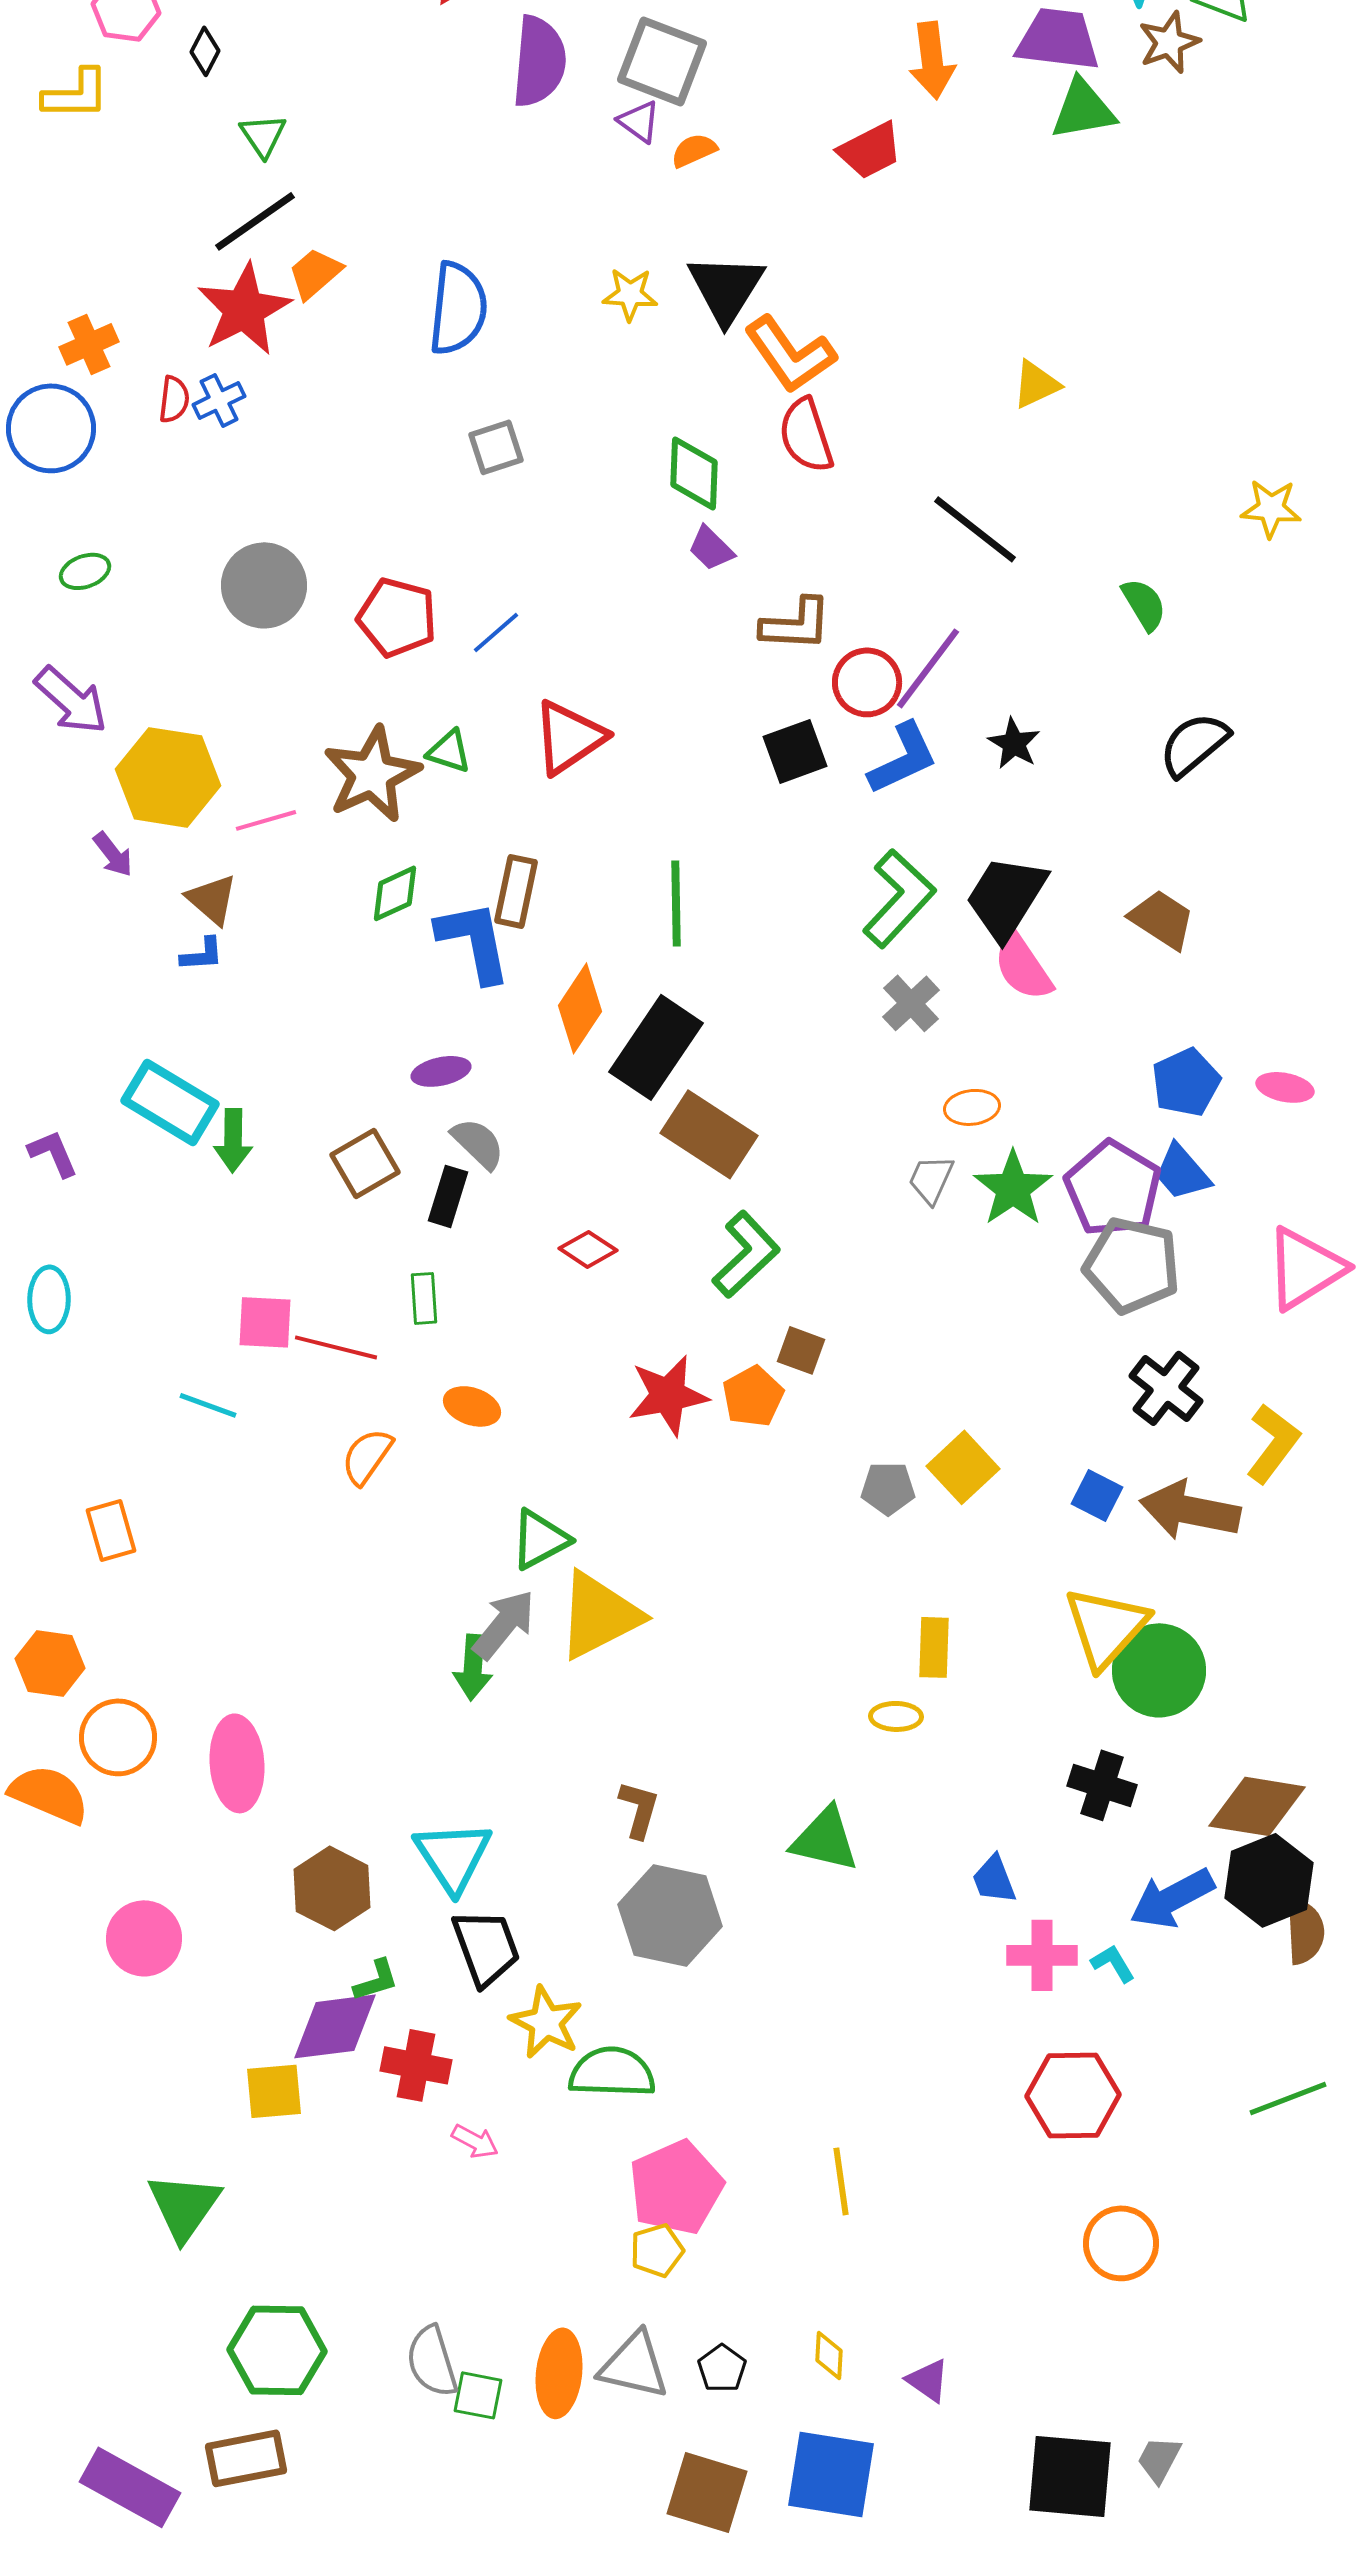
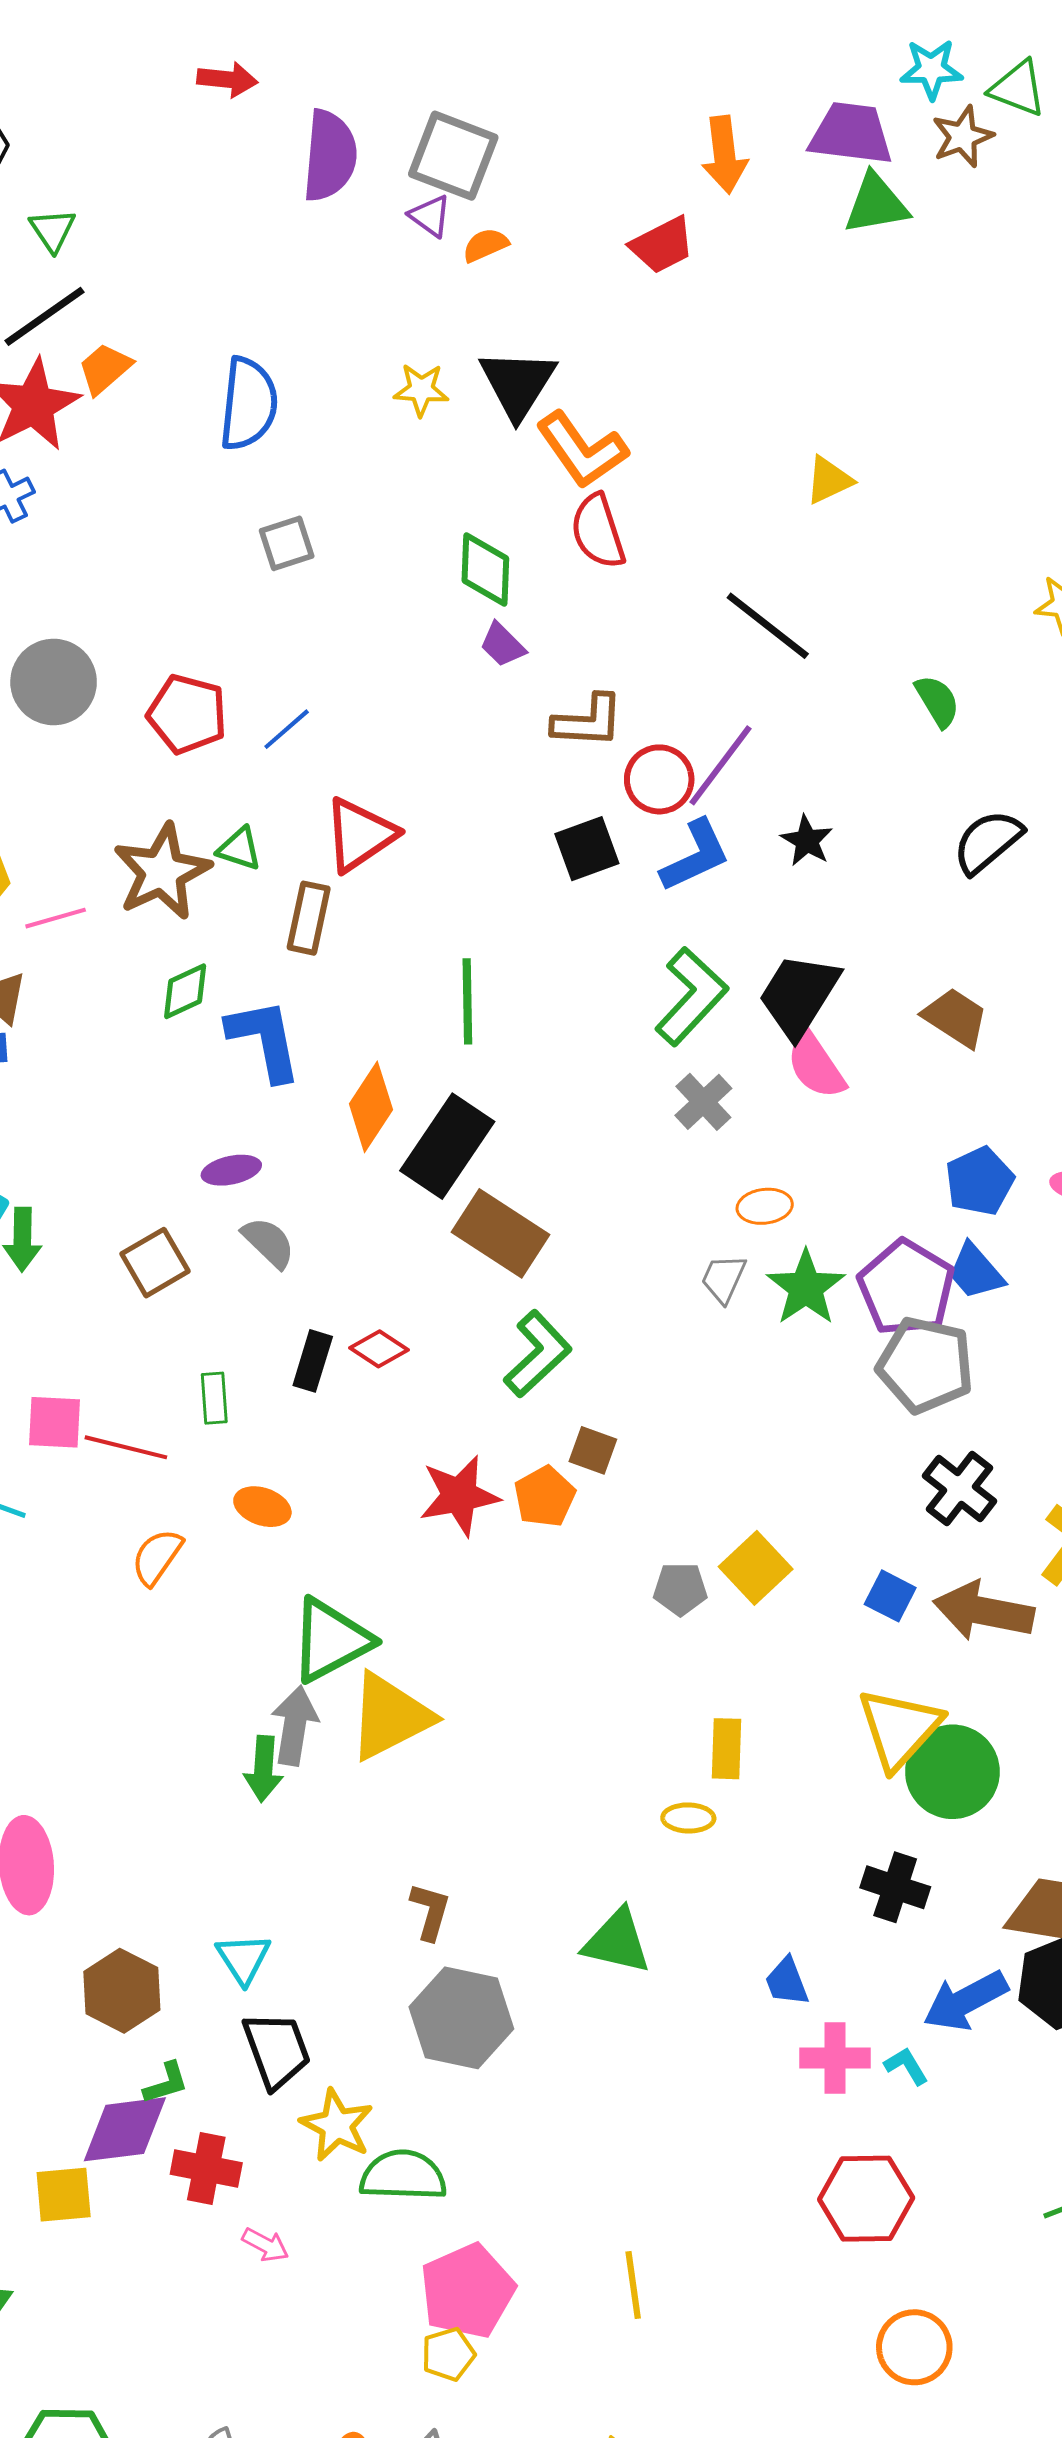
brown rectangle: (516, 891) -> (309, 918), moved
black rectangle: (448, 1196) -> (313, 1361), moved
green triangle: (540, 1539) -> (331, 1640), size x1.4
gray arrow: (504, 1624) -> (295, 1726), turned -30
cyan triangle: (453, 1856) -> (243, 1959), size x0.7

